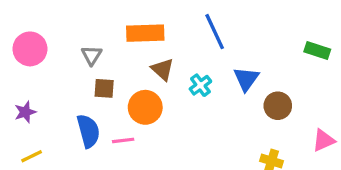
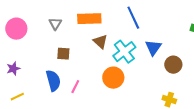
gray triangle: (92, 55) -> (55, 24), moved
cyan cross: (200, 85) -> (124, 52), size x1.6
orange circle: (145, 107) -> (113, 78), moved
pink line: (123, 140) -> (75, 87), turned -56

